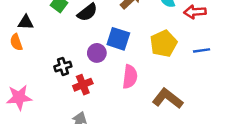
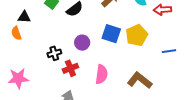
blue square: (118, 39) -> (111, 34), moved
blue line: (202, 50) -> (169, 51), moved
pink semicircle: (130, 77) -> (101, 74), moved

